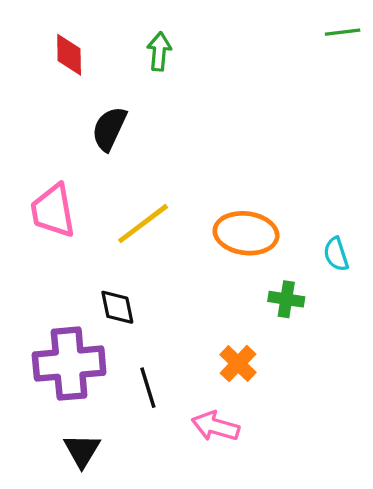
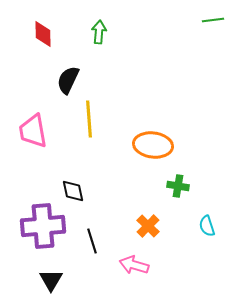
yellow line: (143, 224) -> (89, 119), moved, turned -57
cyan semicircle: (336, 254) -> (207, 226), moved

